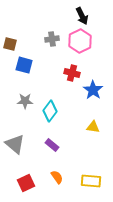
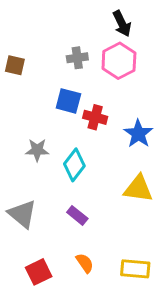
blue square: (24, 65) -> (68, 101), moved
red cross: (72, 73) -> (95, 117), moved
yellow triangle: (93, 127) -> (138, 189), size x1.5

